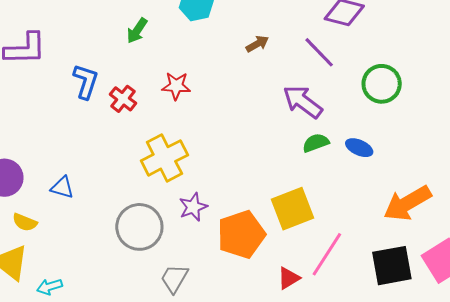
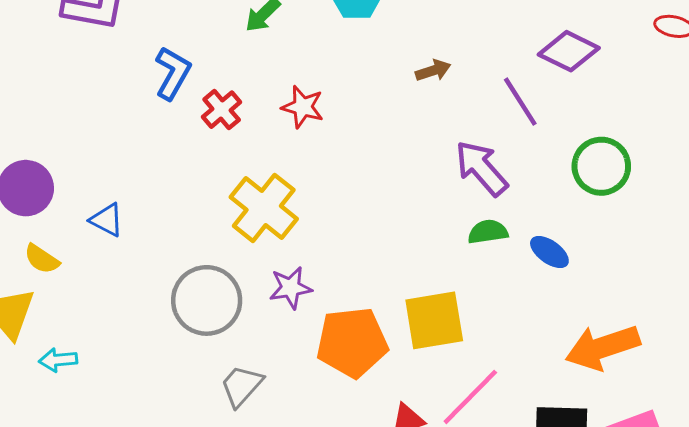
yellow cross: (164, 158) -> (264, 208), turned -36

